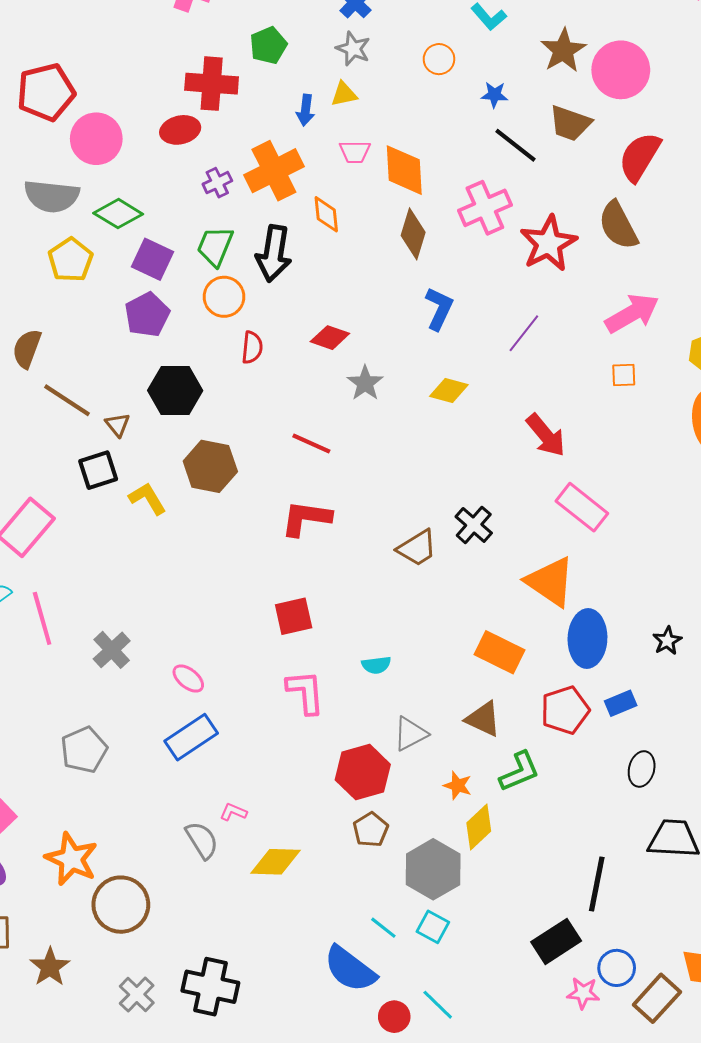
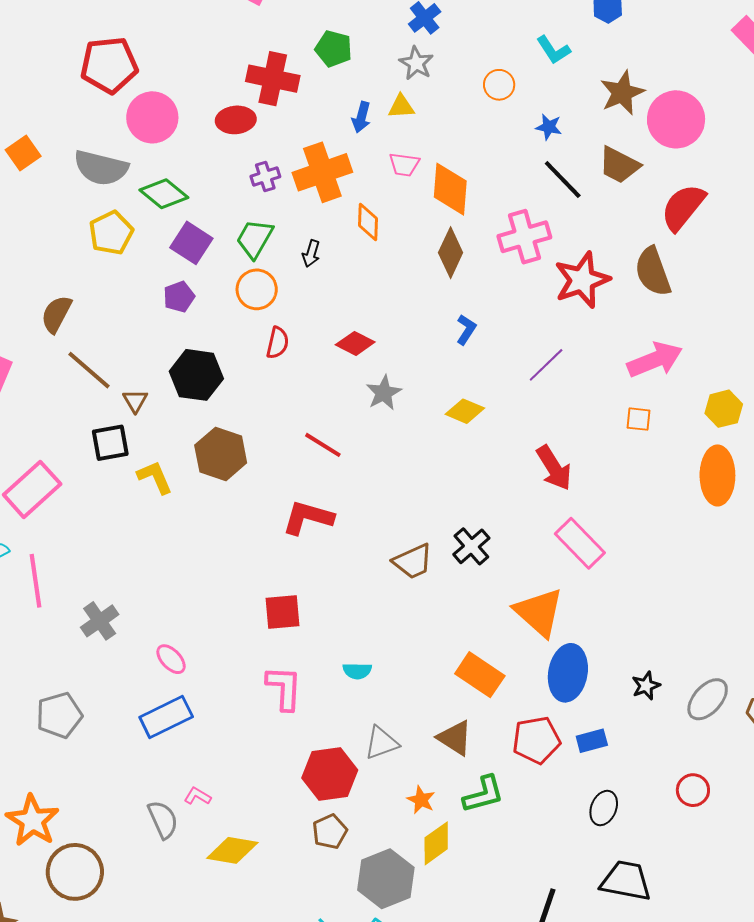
green pentagon: (268, 45) -> (333, 49), turned 30
black arrow: (274, 254) -> (311, 254), size x0.5
blue L-shape: (439, 309) -> (466, 330), size x0.7
purple pentagon: (147, 315) -> (179, 297), size x0.7

